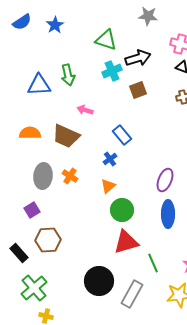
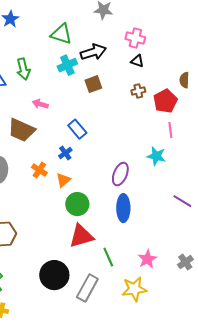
orange cross: (70, 176) -> (39, 170), moved

